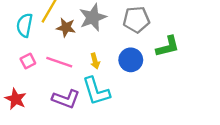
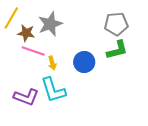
gray pentagon: (136, 20) -> (116, 24), moved
pink line: (59, 62) -> (33, 51), moved

